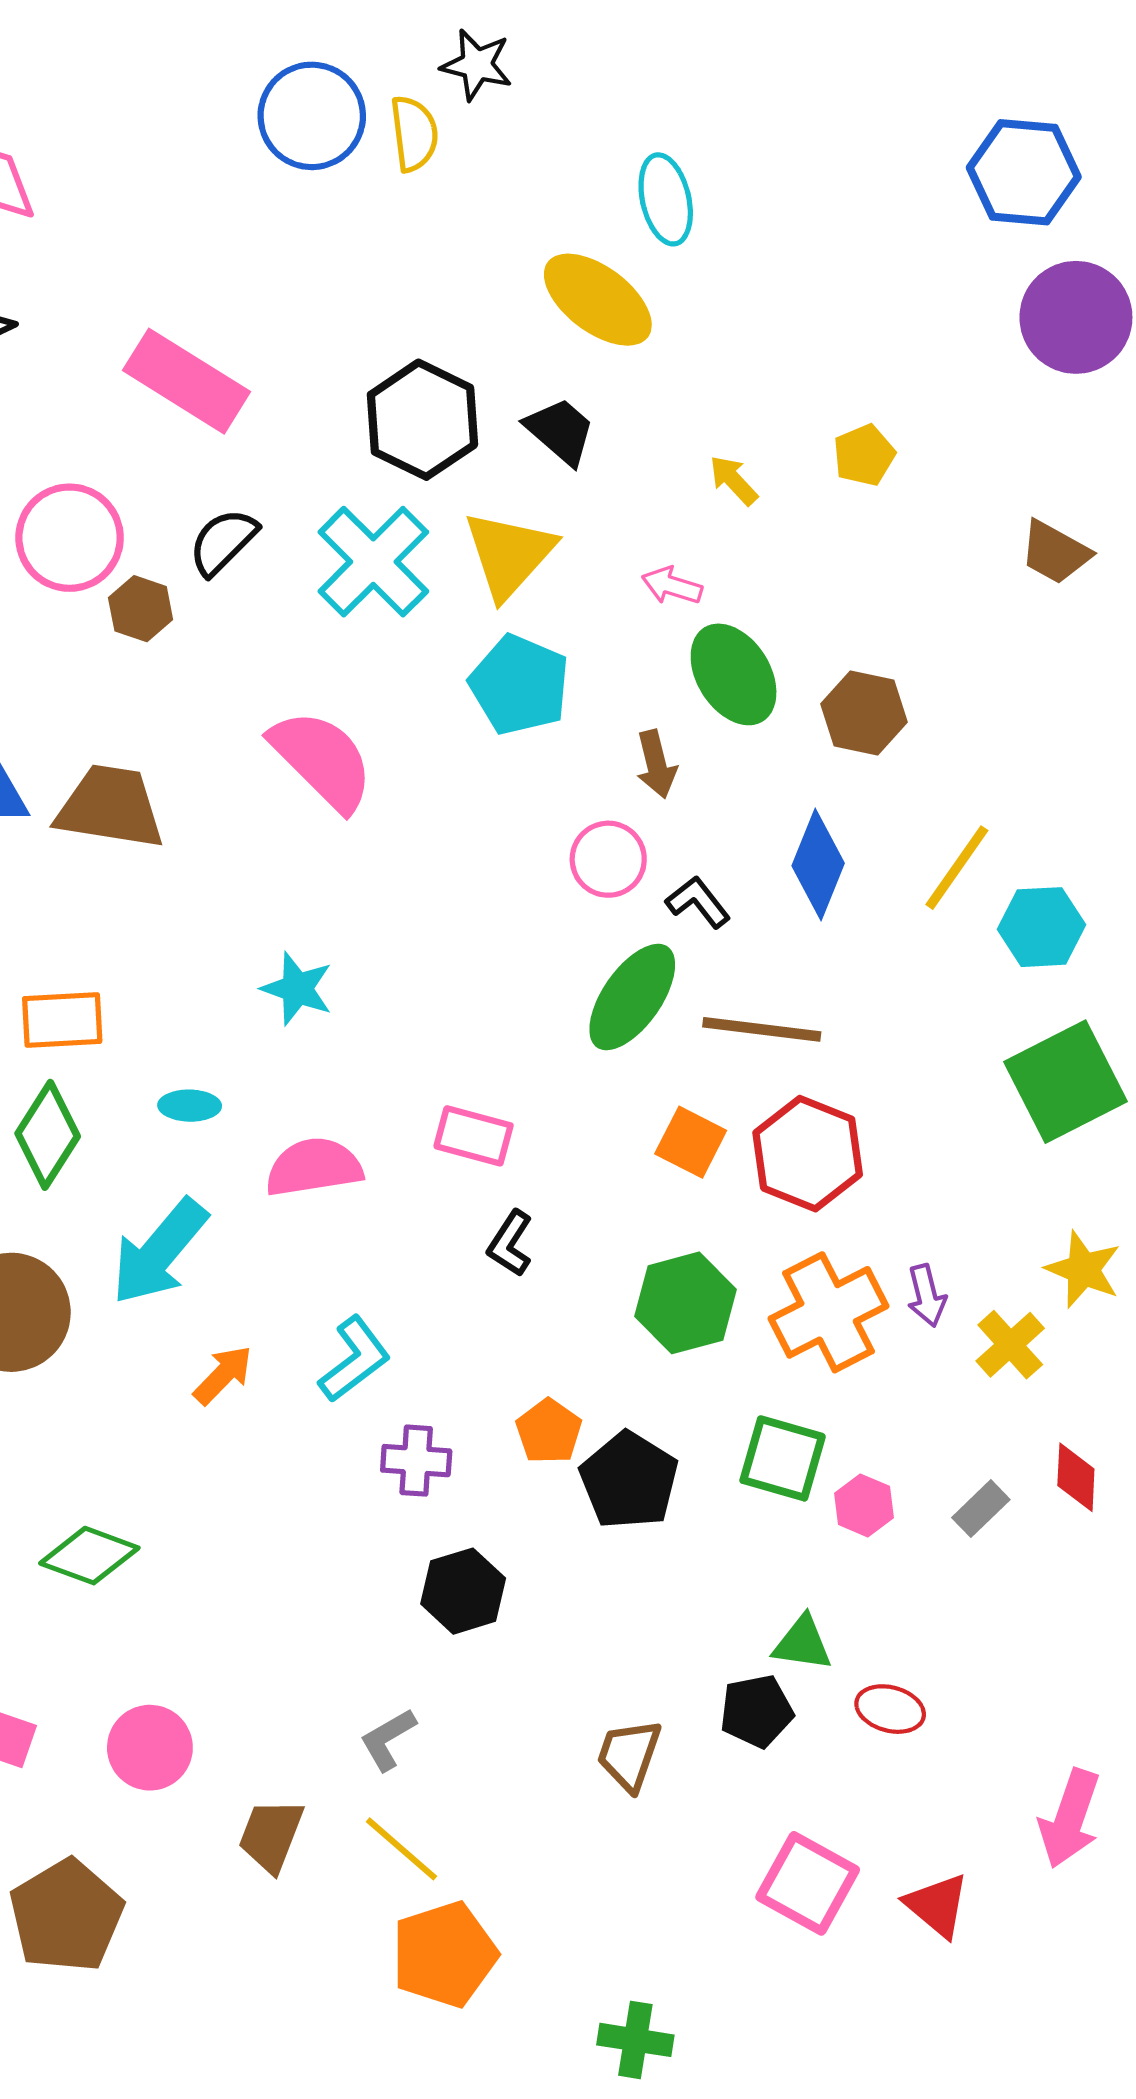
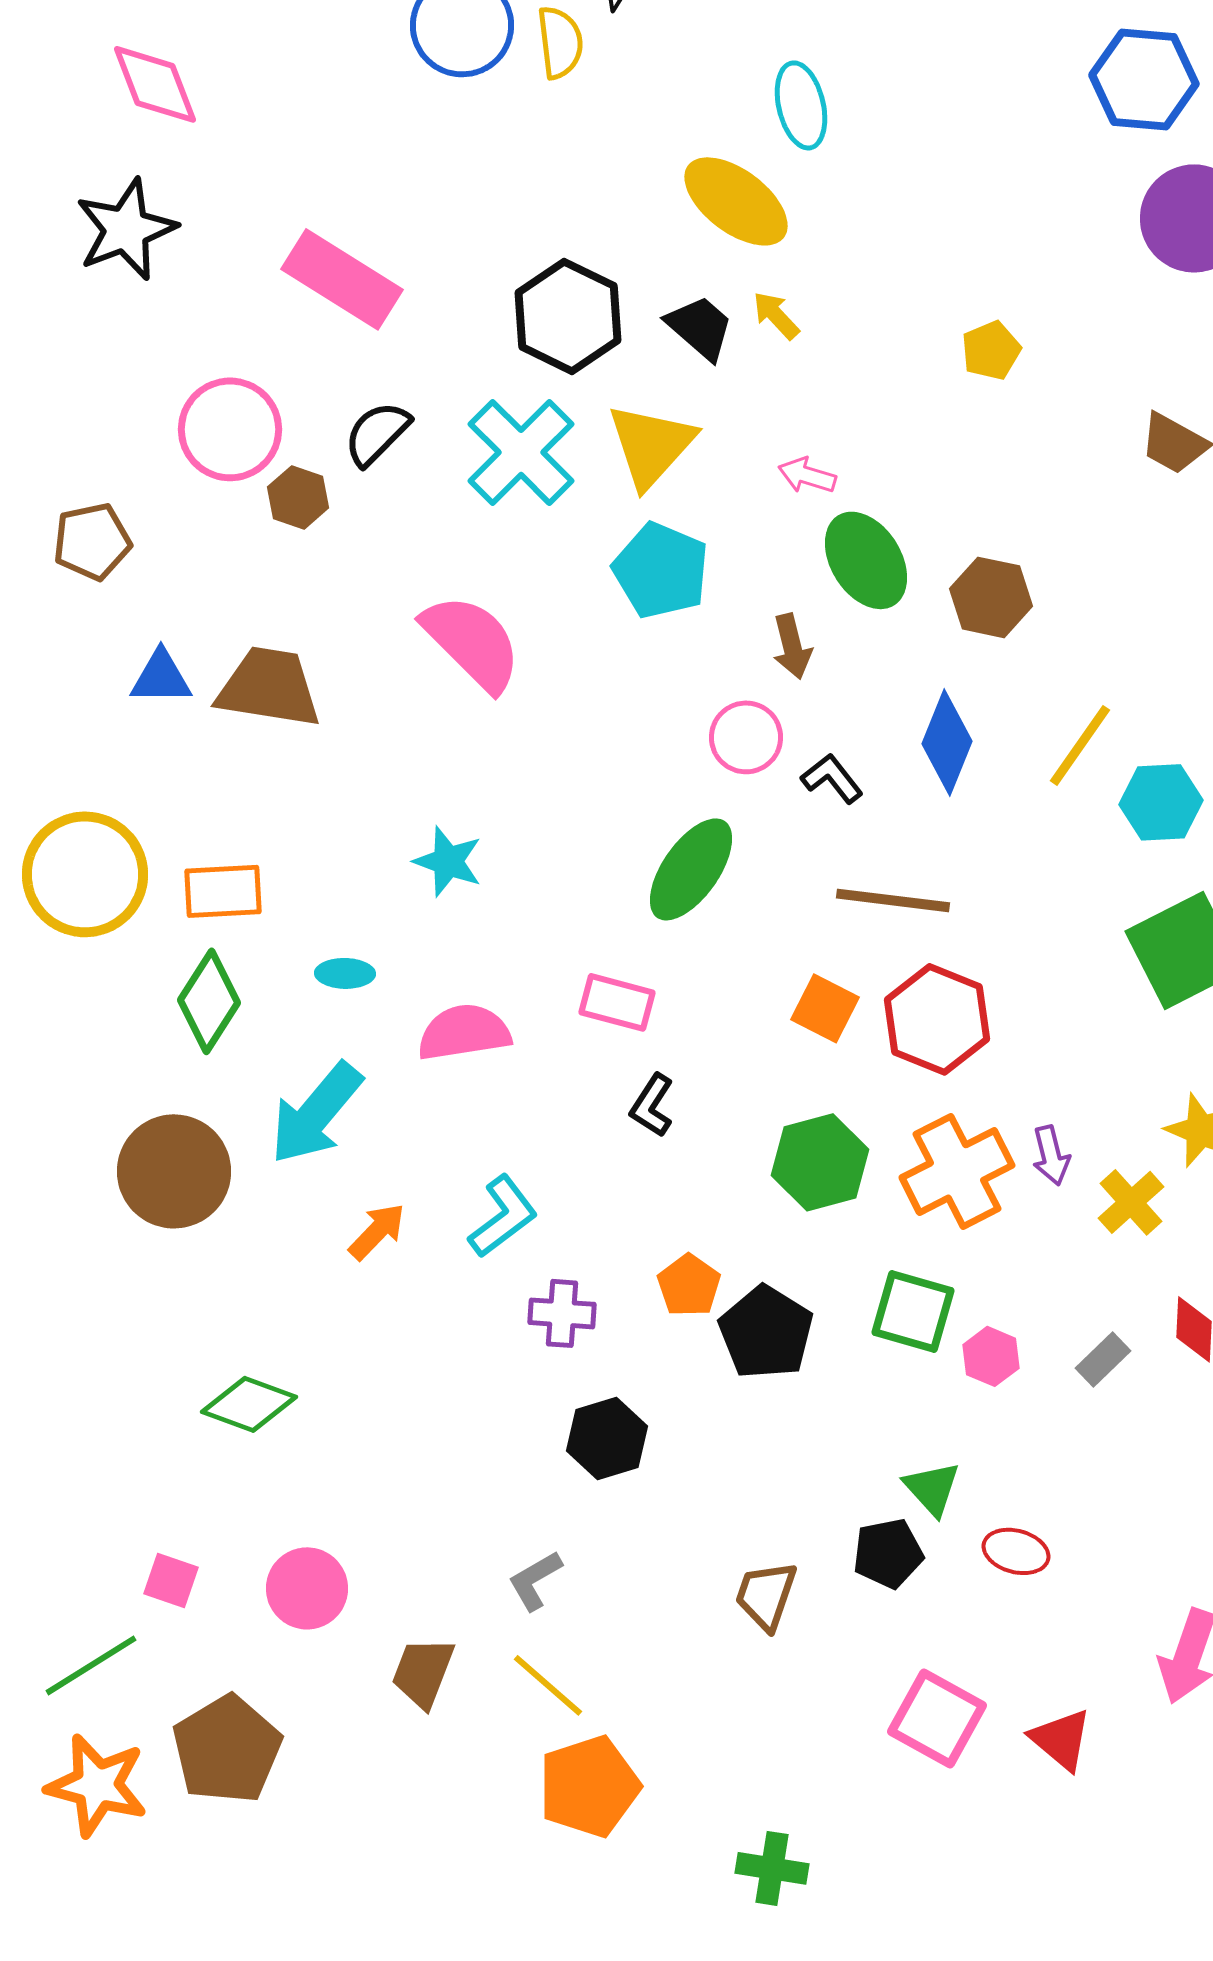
yellow arrow: (734, 480) -> (776, 315), moved
green ellipse: (632, 997) -> (691, 869), moved
green triangle: (802, 1643) -> (932, 1488), turned 40

